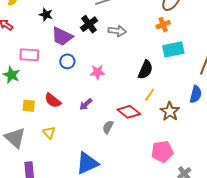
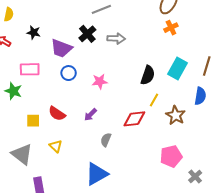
black star: (46, 15) -> (34, 33), moved
orange cross: (163, 25) -> (171, 28), moved
cyan rectangle: (173, 49) -> (178, 69), moved, turned -45
red diamond: (129, 112) -> (134, 119), turned -40
gray semicircle: (108, 127) -> (106, 140), moved

